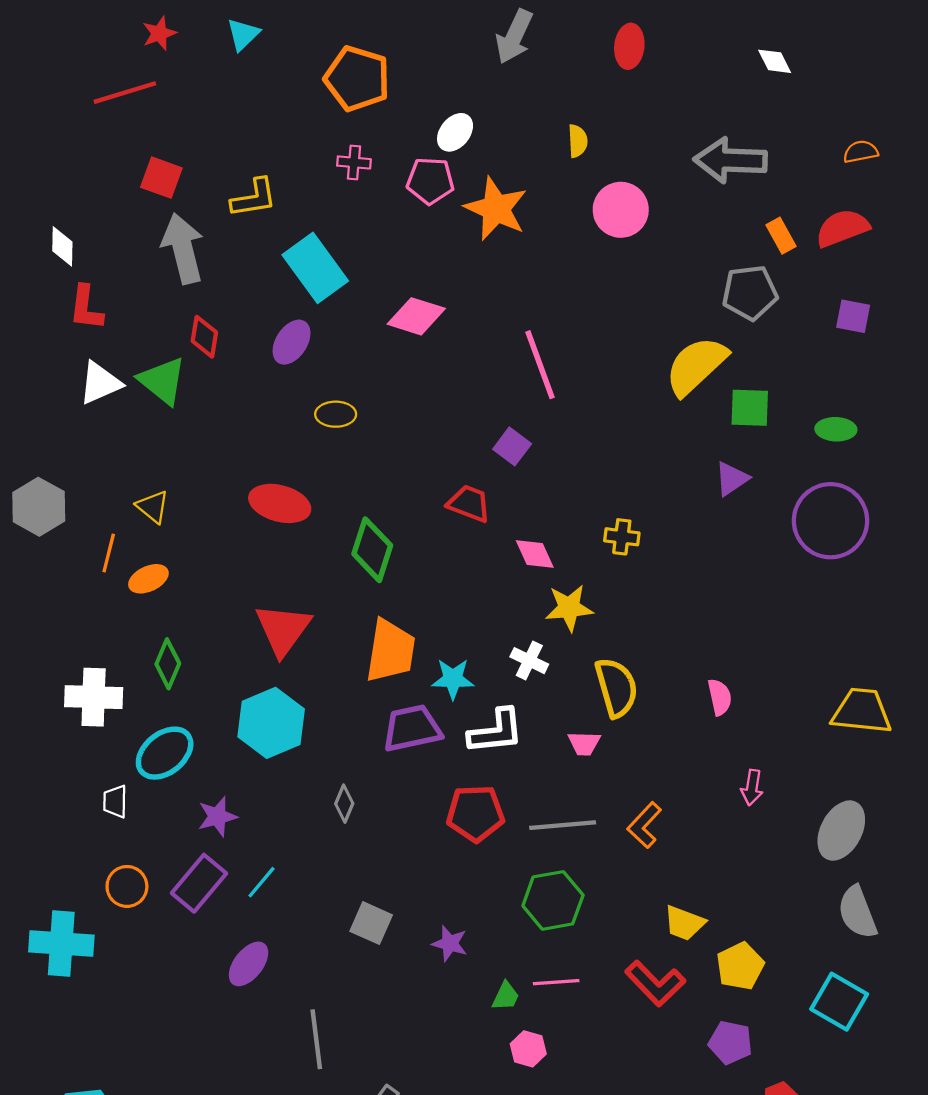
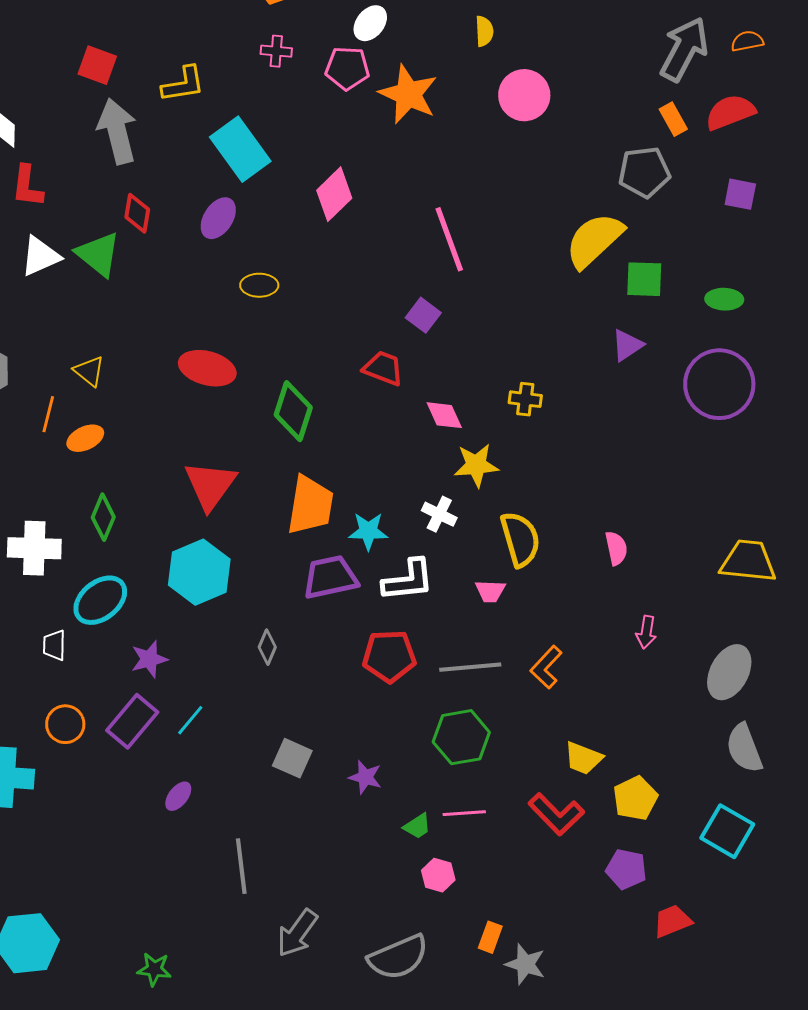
gray arrow: (730, 160) -> (684, 49), moved, turned 116
pink diamond: (416, 316) -> (334, 194), turned -62
purple ellipse: (249, 964) -> (178, 796), size x0.7
green trapezoid: (506, 996) -> (417, 826), turned 32

